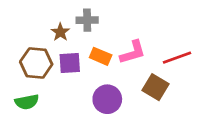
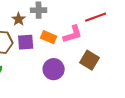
red line: (177, 58) -> (96, 17), moved

